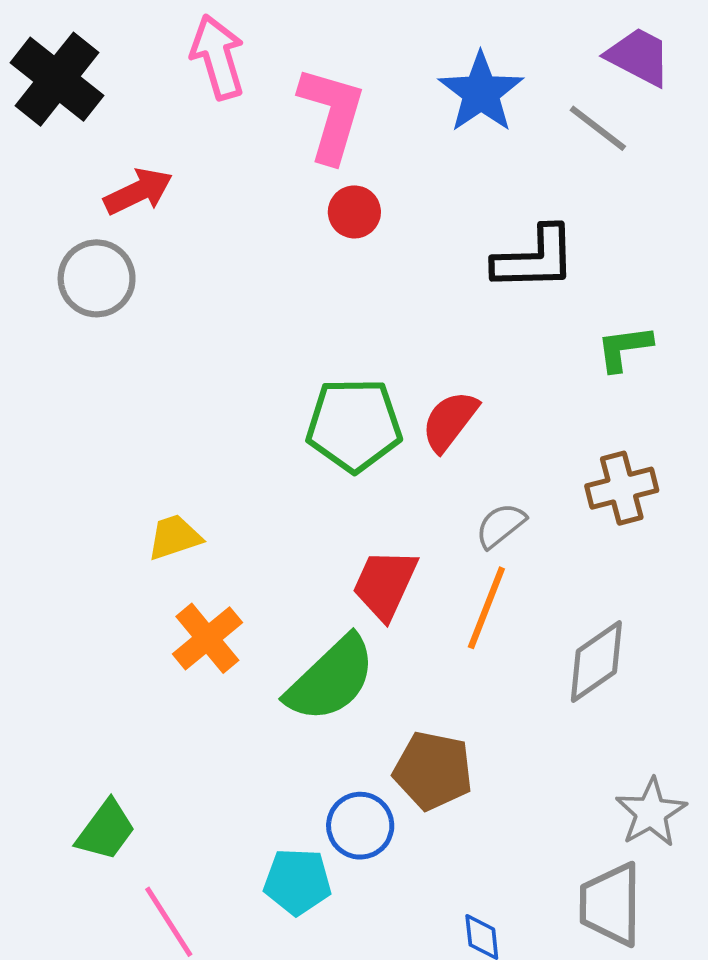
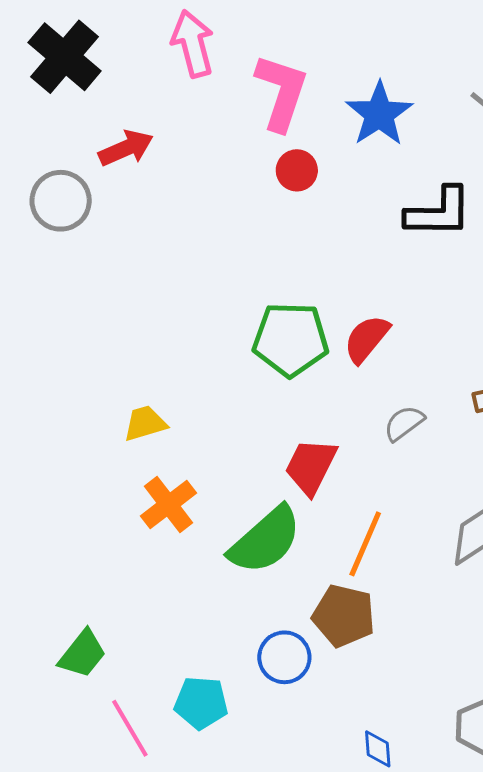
blue star: (481, 92) -> (379, 114), moved
gray circle: (97, 278) -> (61, 201), moved
orange line: (486, 608) -> (365, 544), moved
cyan pentagon: (297, 882) -> (201, 703), moved

